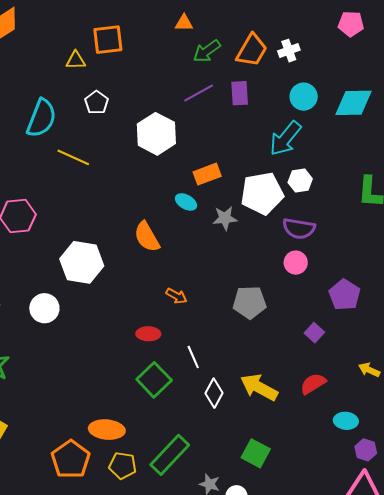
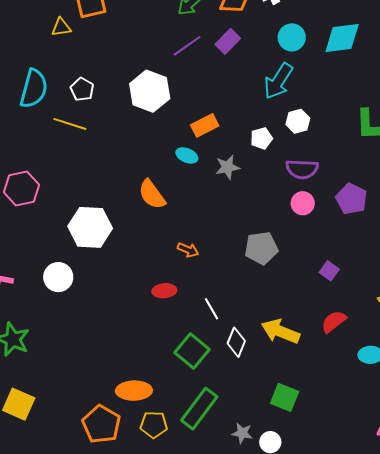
purple rectangle: (240, 93) -> (228, 41), turned 55
white pentagon: (97, 102) -> (82, 89), moved
white pentagon: (262, 193) -> (261, 138), size x0.5
purple pentagon: (345, 295) -> (352, 199), moved
green square: (154, 380) -> (192, 351), moved

